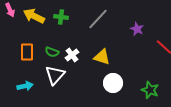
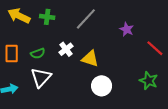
green semicircle: (52, 52) -> (38, 53), turned -40
white cross: (72, 55) -> (66, 49), moved
green star: (150, 90) -> (149, 81), moved

